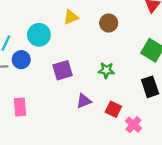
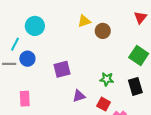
yellow triangle: (71, 17) -> (84, 21), moved
cyan circle: (39, 35) -> (35, 26), moved
green star: (106, 70) -> (107, 79), moved

